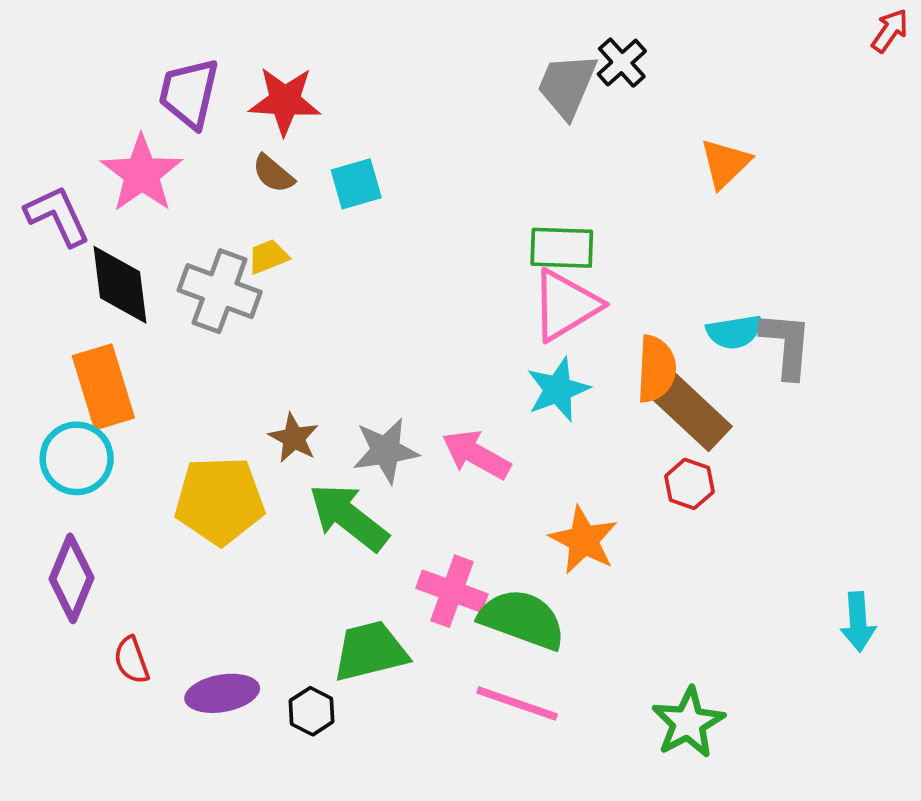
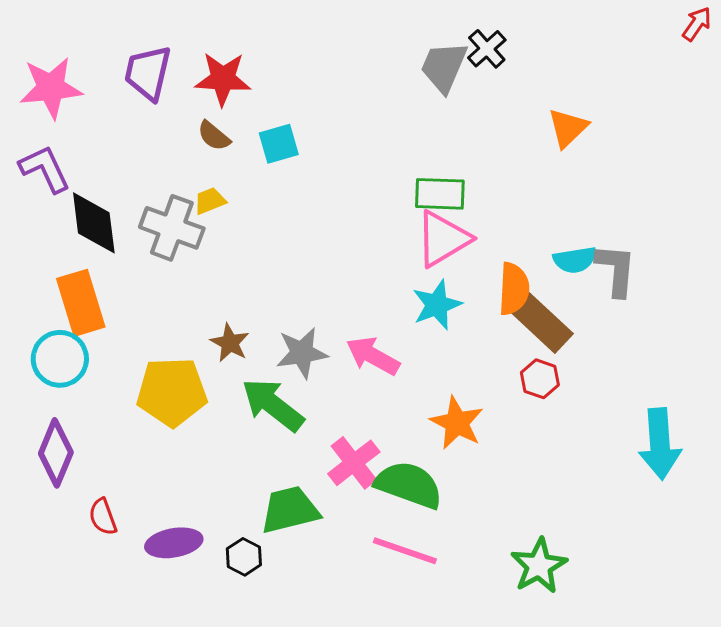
pink star: (142, 174) -> (51, 88), moved, turned 30
pink cross: (452, 591) -> (354, 463), turned 32
cyan arrow: (858, 622) -> (660, 444), moved, size x1.5

